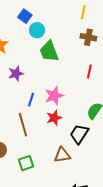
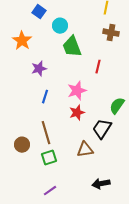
blue square: (25, 16) -> (39, 12), moved
red line: (89, 71) -> (98, 67), moved
blue line: (31, 100) -> (45, 97), moved
brown line: (23, 125) -> (46, 133), moved

